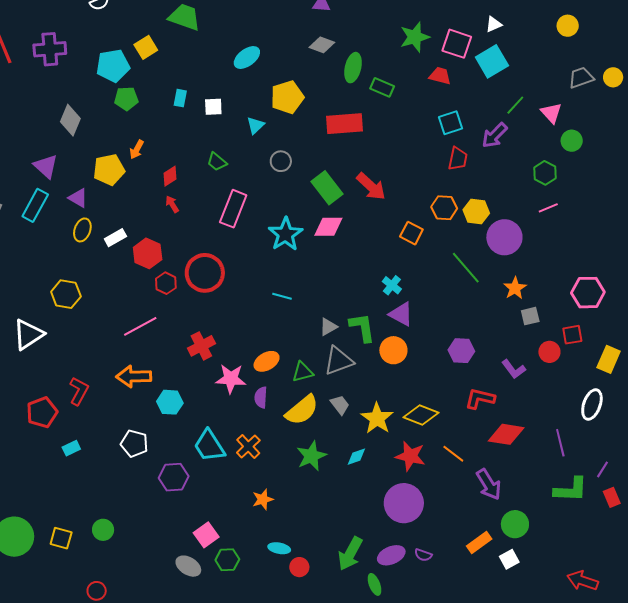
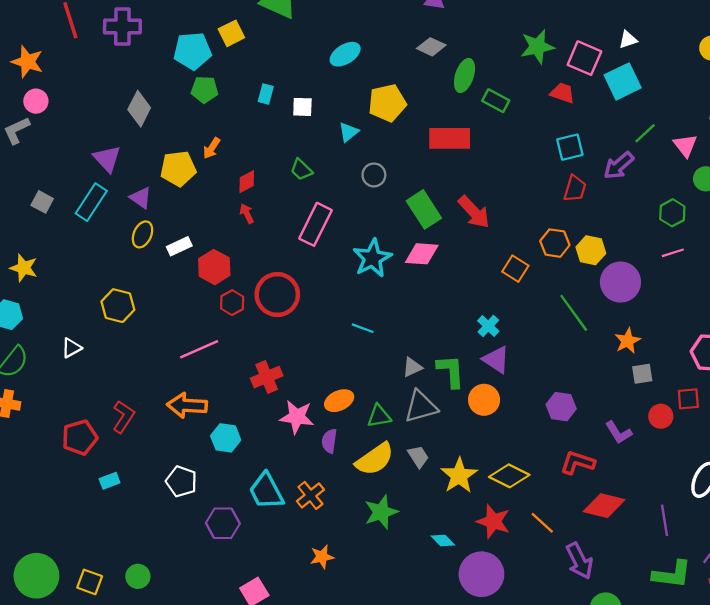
white triangle: (28, 334) -> (71, 348), size x0.6
cyan diamond: (356, 457) -> (443, 541), moved, turned 60

